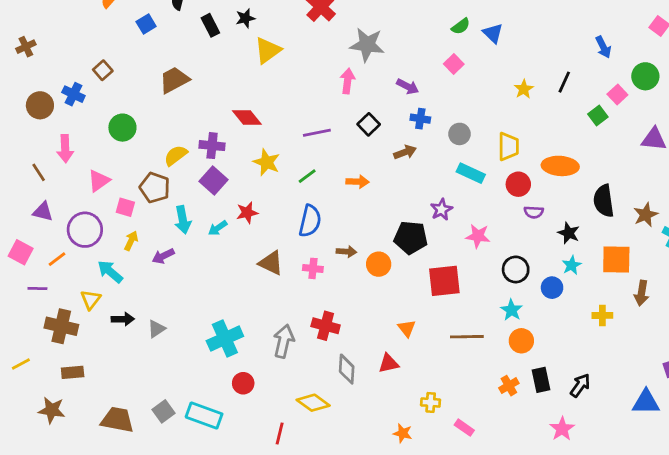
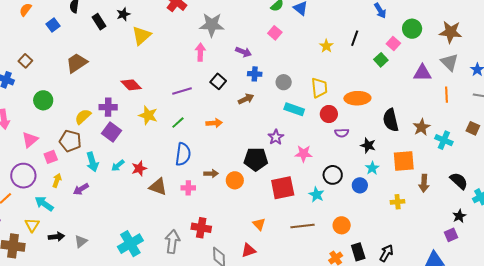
pink square: (125, 207) -> (51, 157), turned -32
red star: (247, 213) -> (139, 168), moved
cyan star: (512, 310) -> (317, 195), moved

